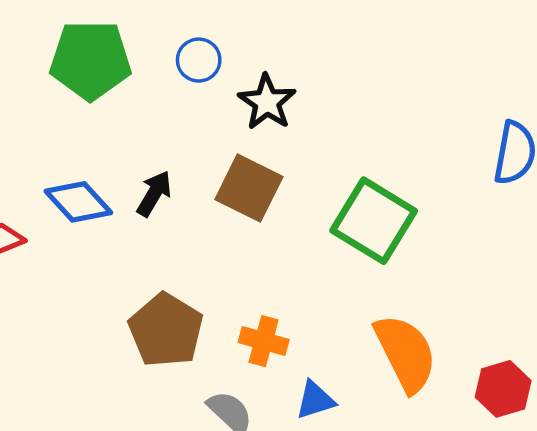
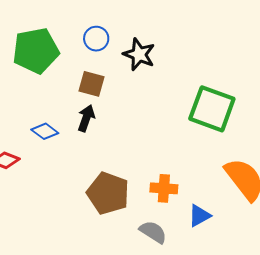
brown square: (249, 188) -> (92, 84), moved, size x0.7
blue diamond: (78, 202) -> (45, 131), size x0.7

